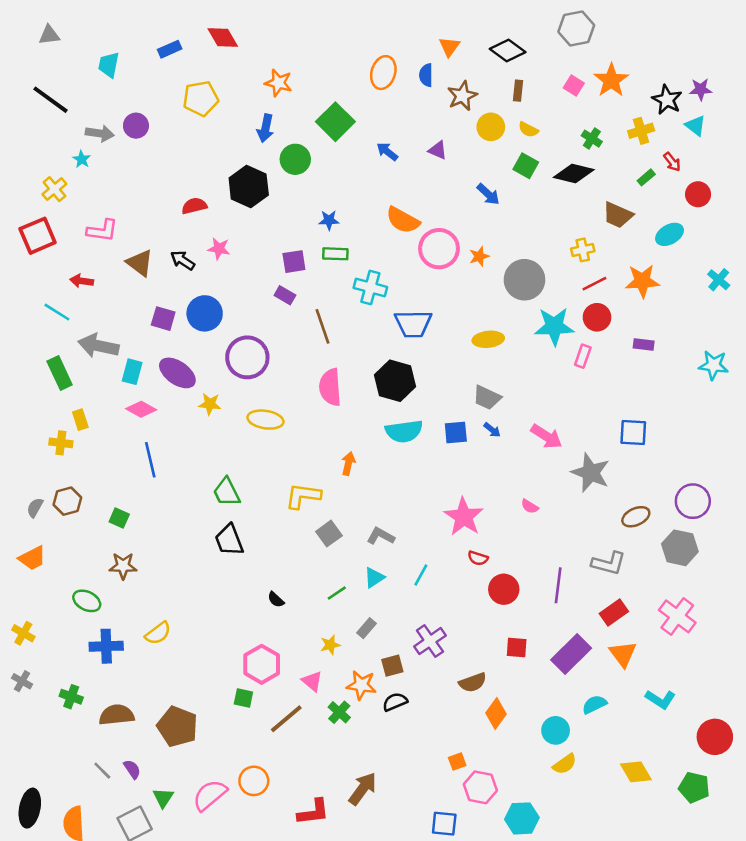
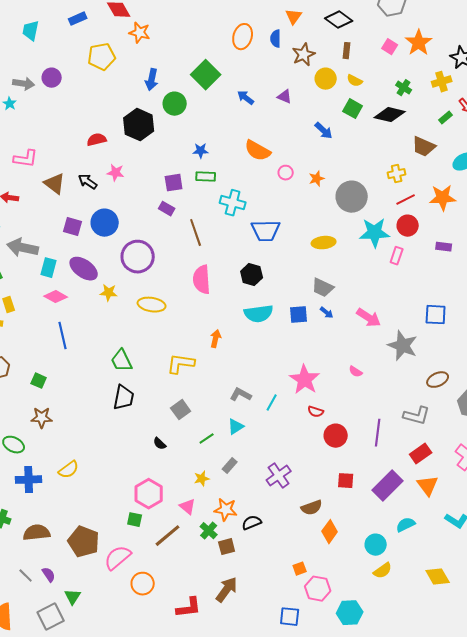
orange star: (278, 83) -> (140, 33), moved
pink circle: (439, 249) -> (286, 173), size x0.5
black hexagon: (395, 381) -> (252, 275), size x0.7
gray square: (329, 534) -> (181, 410), moved
black trapezoid: (229, 540) -> (124, 398), turned -148
cyan line: (421, 575) -> (272, 403), moved
brown square: (392, 666) -> (227, 547), moved
pink semicircle: (210, 795) -> (118, 558), moved

